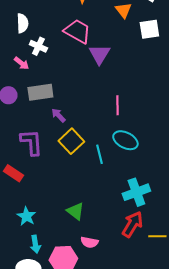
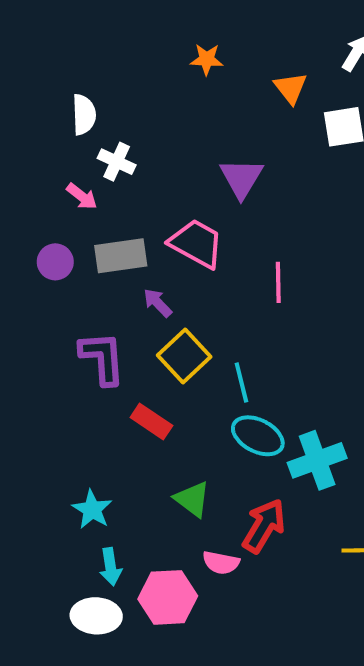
pink trapezoid: (77, 31) -> (196, 243), moved
cyan ellipse: (125, 140) -> (258, 436), moved
red rectangle: (13, 173) -> (151, 421), moved
red arrow: (132, 224) -> (264, 526), moved

